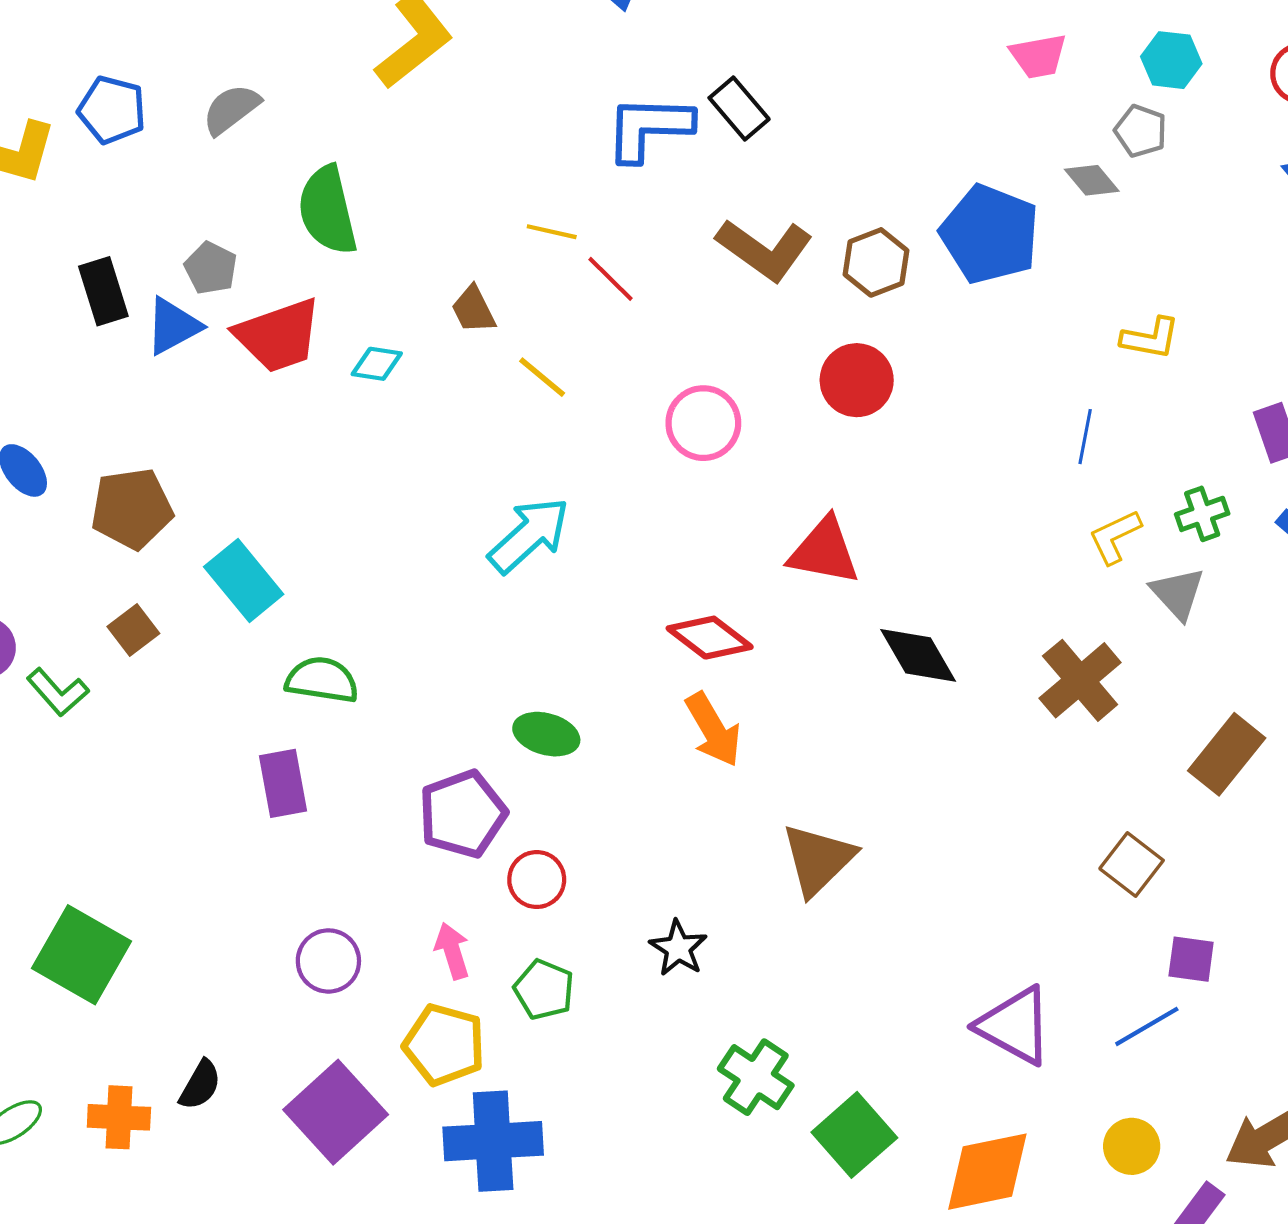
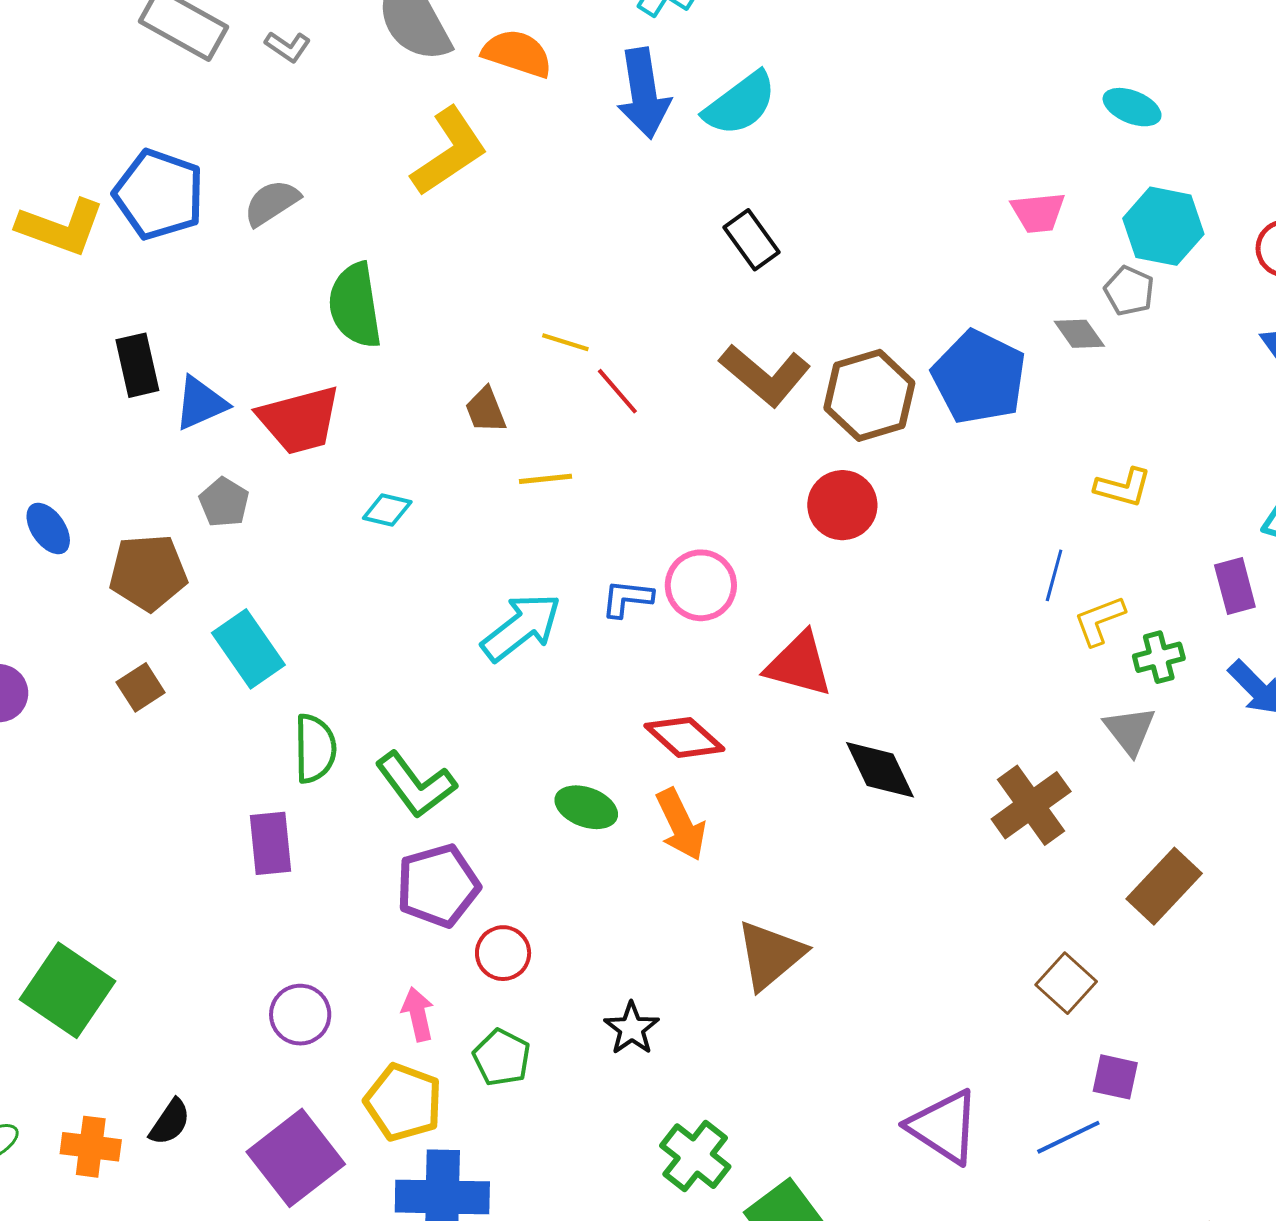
cyan hexagon: (1171, 60) -> (1163, 226), size x1.4
blue pentagon: (112, 110) -> (159, 194), size x1.4
blue L-shape: (649, 128) -> (627, 598), moved, size x0.6
brown hexagon: (876, 262) -> (869, 395), size x1.4
gray pentagon: (211, 268) -> (224, 502), moved
cyan diamond: (377, 364) -> (387, 510), moved
yellow line: (542, 377) -> (545, 479), turned -50
pink circle: (703, 423) -> (701, 585), moved
yellow L-shape: (1115, 537) -> (1099, 621), moved
green semicircle: (322, 680) -> (315, 749), turned 76
green L-shape: (58, 692) -> (416, 785), moved, size x1.4
green ellipse: (546, 734) -> (586, 807), moved

